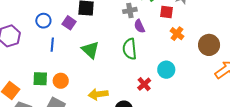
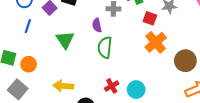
purple semicircle: (139, 26) -> (97, 25), moved
orange cross: (177, 34) -> (156, 42), size x1.5
cyan circle: (166, 70) -> (136, 90), moved

